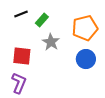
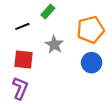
black line: (21, 14) -> (22, 26), moved
green rectangle: (42, 20) -> (48, 12), moved

